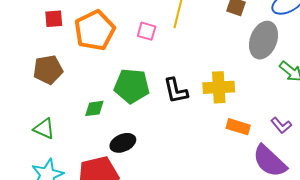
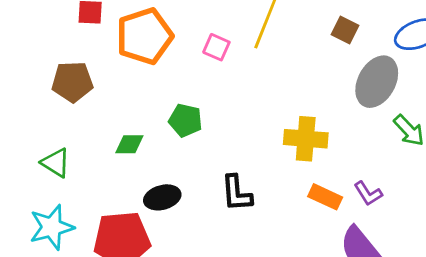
green pentagon: (132, 86) -> (185, 120), size x0.7
black L-shape: (176, 91) -> (237, 193), moved
purple L-shape: (281, 125) -> (368, 194), moved

